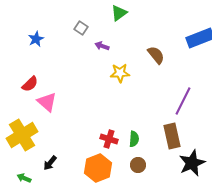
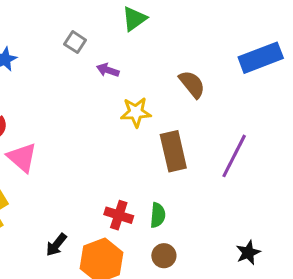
brown rectangle: (172, 136) -> (173, 151), moved
black arrow: (50, 163) -> (56, 245), moved
black star: (192, 163) -> (248, 253), size x0.6

